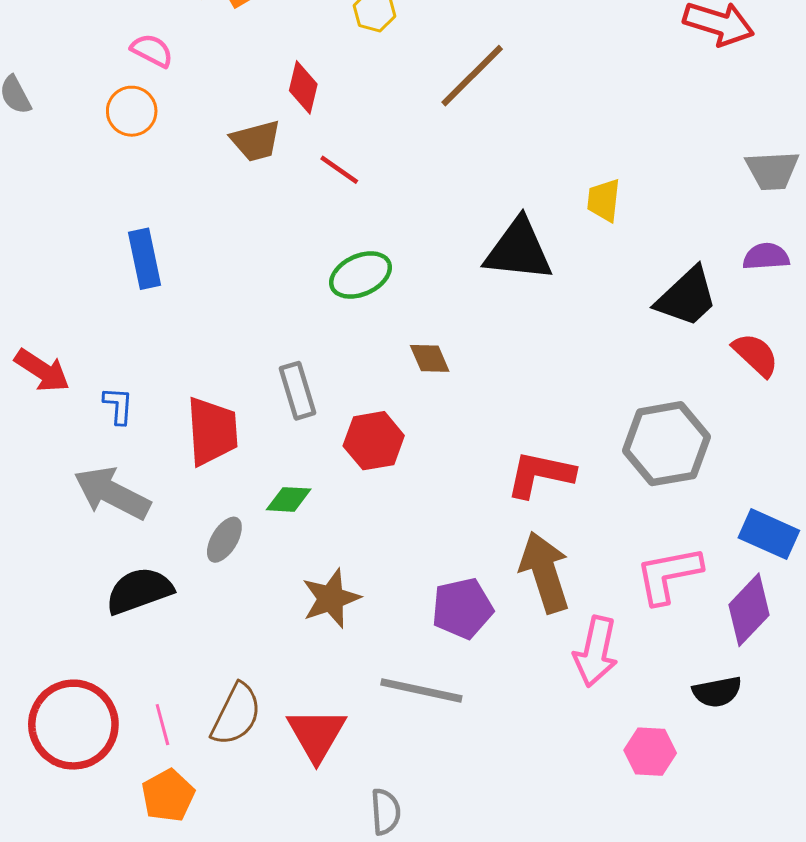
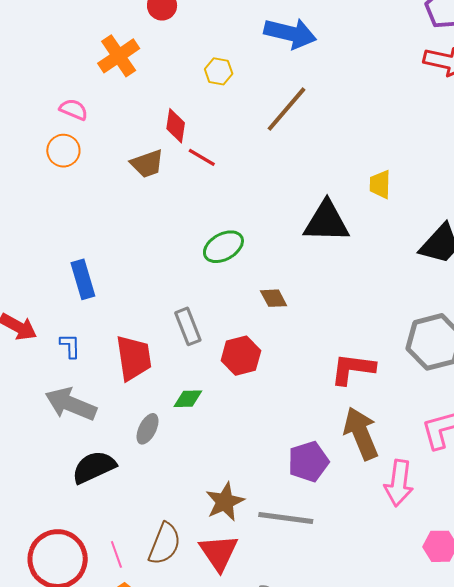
red line: (339, 170) -> (202, 157), moved
blue rectangle: (145, 259) -> (83, 279), moved
brown star: (331, 598) -> (225, 502), moved

